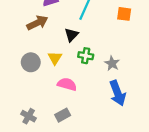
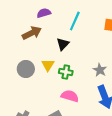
green cross: (86, 56) -> (66, 72), moved
pink semicircle: (67, 84) -> (70, 96), moved

